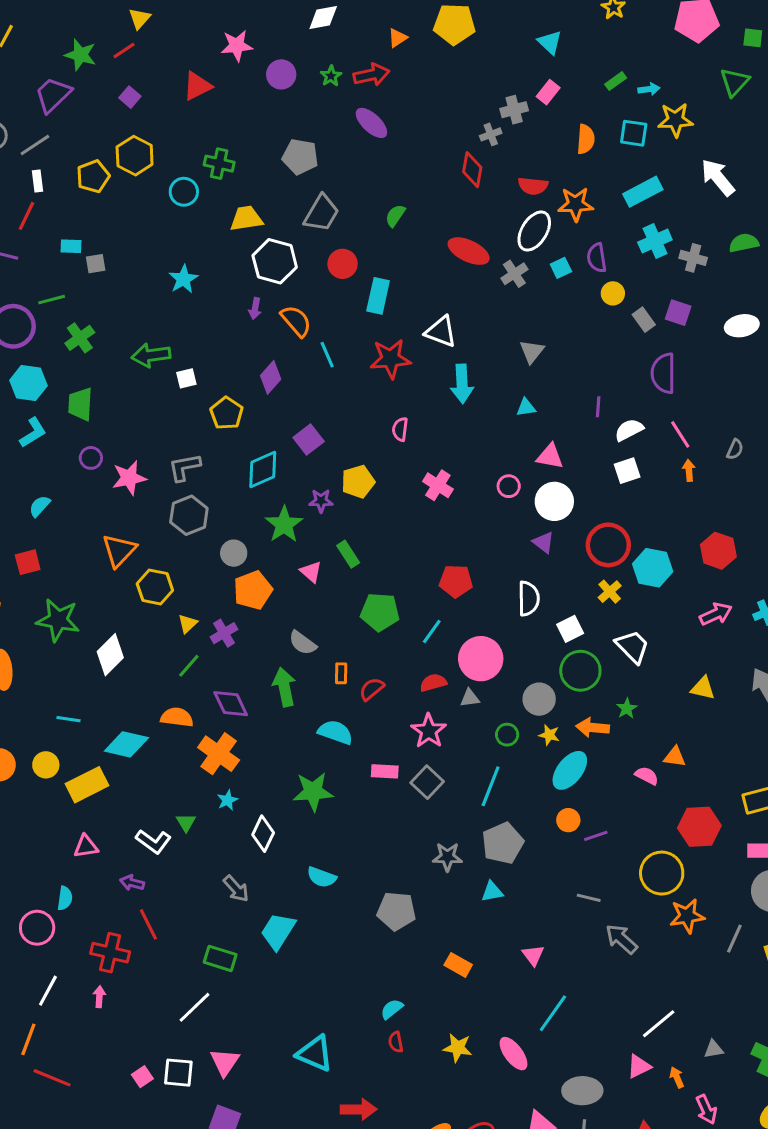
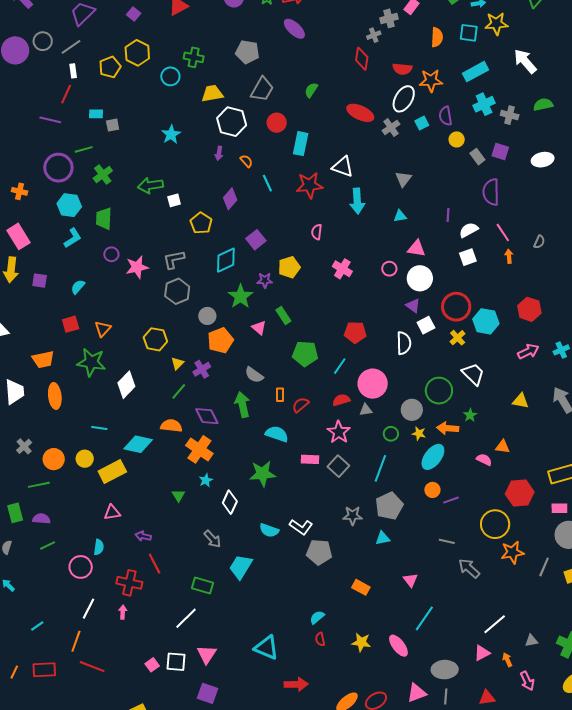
orange semicircle: (296, 321) -> (246, 161), size x0.6
orange triangle: (119, 550) -> (103, 329), moved, size x0.7
white square: (570, 629) -> (426, 325), moved
white L-shape: (153, 841) -> (301, 527), moved

